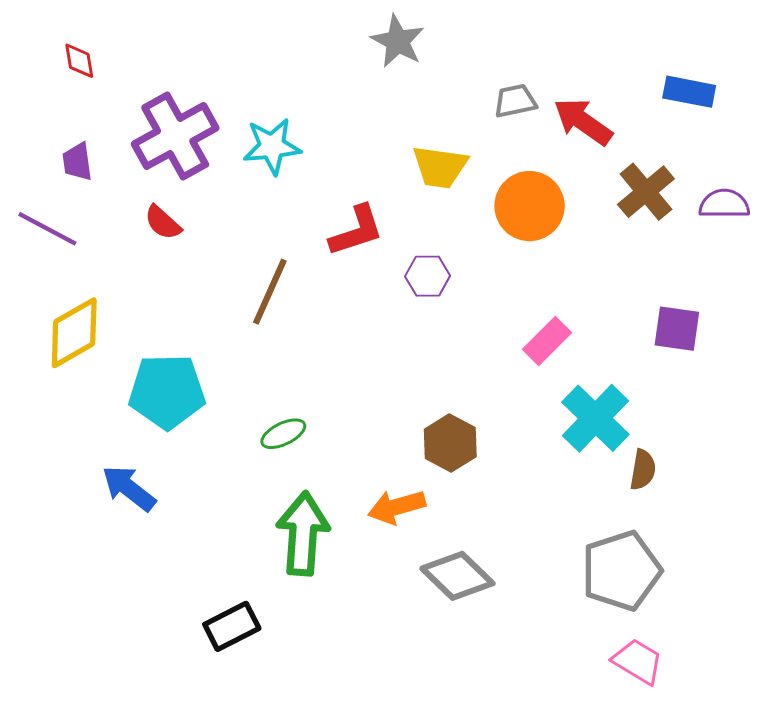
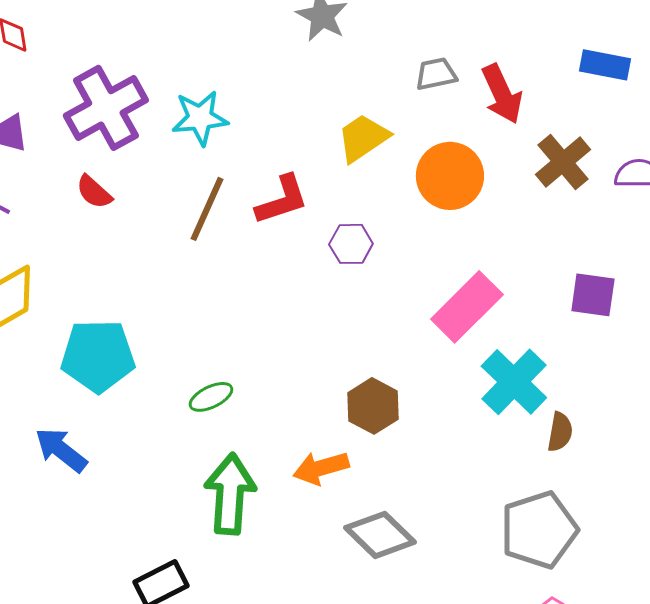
red arrow: (583, 122) -> (502, 94), turned -150
yellow trapezoid: (440, 167) -> (363, 138), turned 138
brown line: (270, 292) -> (207, 209), moved
pink rectangle: (547, 341) -> (467, 307), size x1.5

